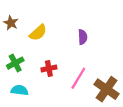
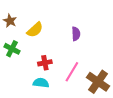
green cross: (15, 63) -> (12, 49), moved, turned -35
cyan semicircle: (20, 90) -> (41, 83), moved

